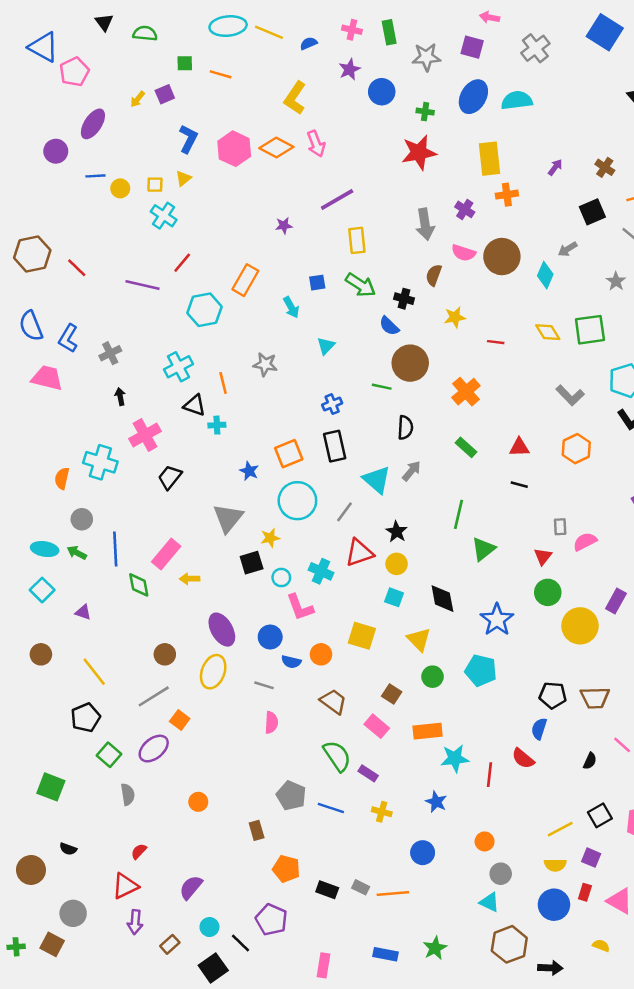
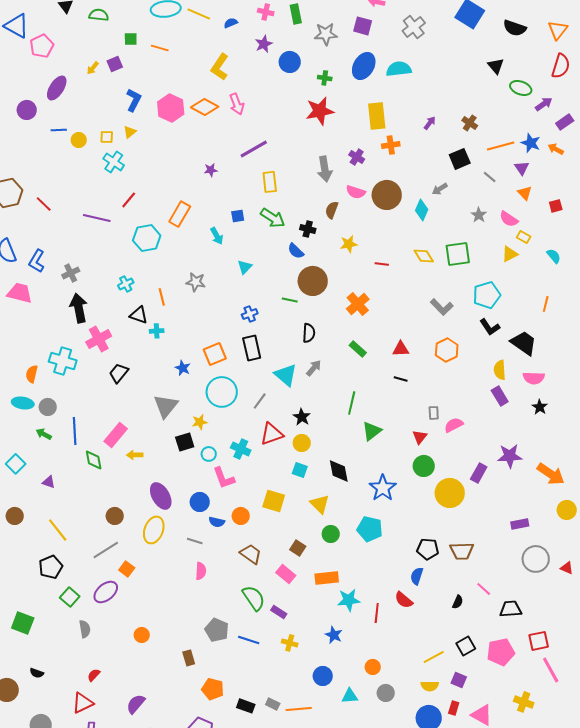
cyan cross: (178, 367) -> (126, 284), size x0.7
black arrow: (120, 397) -> (79, 308), size x2.0
cyan ellipse: (45, 549) -> (23, 403), moved
cyan triangle: (490, 902) -> (350, 696), moved, turned -30

